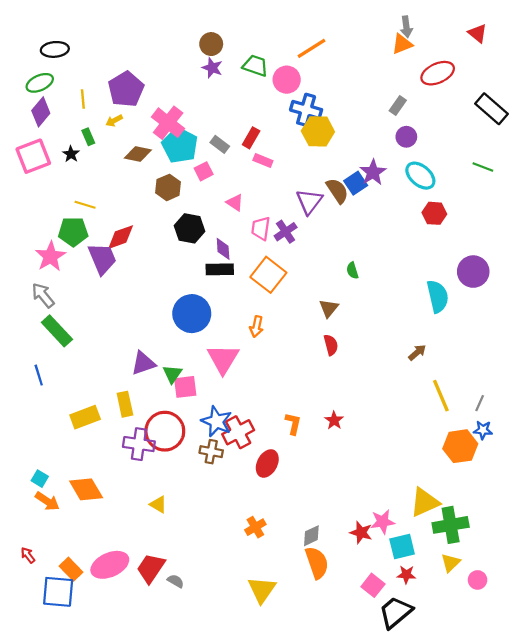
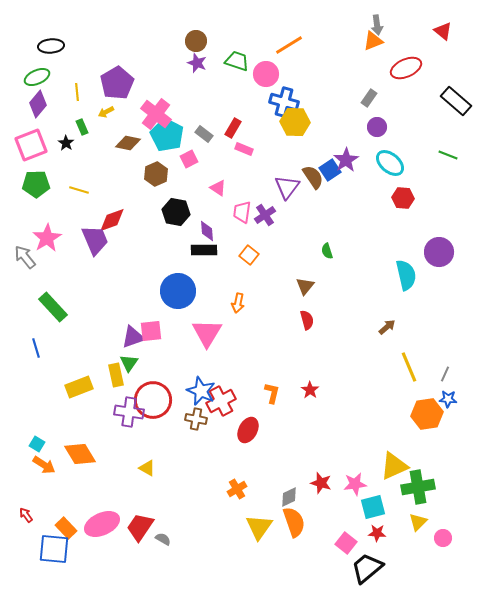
green pentagon: (73, 232) -> (36, 184), moved
orange square: (268, 275) -> (249, 255), size x0.6
gray arrow: (43, 295) -> (25, 257), moved
green triangle: (172, 374) -> (129, 363), moved
pink square: (185, 387) -> (151, 331), moved
red star: (361, 533) -> (321, 483), moved
yellow triangle: (262, 590) -> (259, 527), moved

